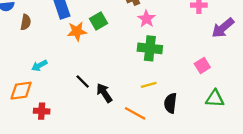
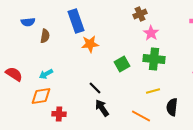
green square: (99, 21) -> (122, 64), moved
cyan arrow: (39, 66) -> (46, 74), moved
black arrow: (104, 93) -> (102, 108), moved

